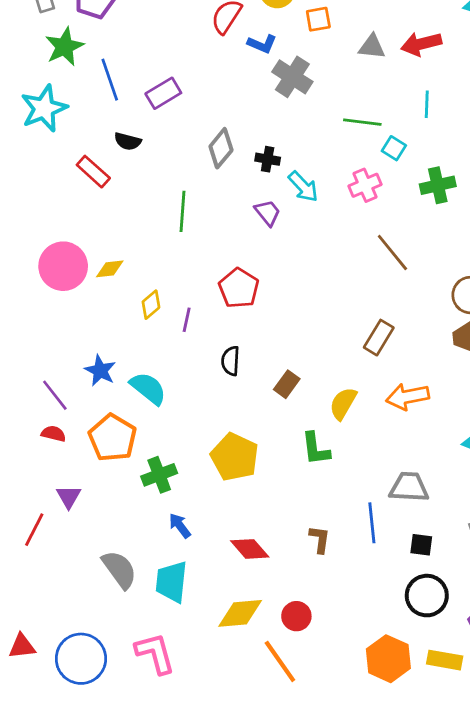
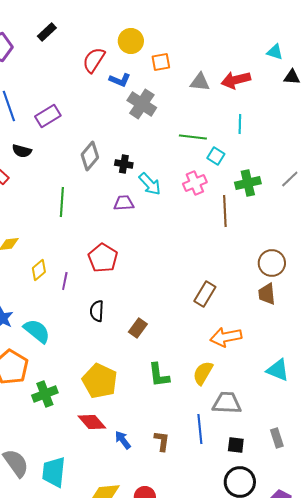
purple trapezoid: (268, 213) -> (124, 203), turned -55
brown line: (392, 252) -> (225, 211), moved, turned 36
yellow semicircle: (343, 403) -> (203, 373), moved
blue arrow: (180, 526) -> (123, 440), moved
red diamond: (250, 549) -> (92, 422), moved

